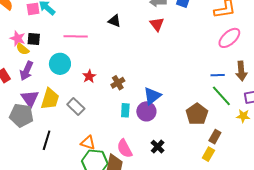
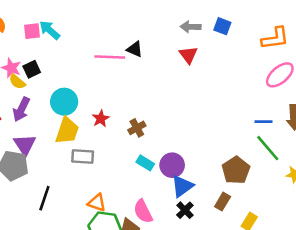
pink line: (76, 36) -> (110, 57), moved
black square: (34, 39) -> (32, 69), turned -32
blue triangle: (152, 96) -> (182, 186), moved
yellow trapezoid: (50, 99) -> (67, 131), moved
gray rectangle: (76, 107) -> (83, 157), turned -42
cyan rectangle: (125, 110) -> (145, 163), turned -64
brown rectangle: (215, 137) -> (223, 202), moved

